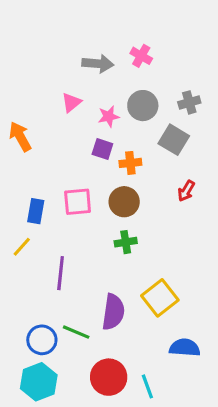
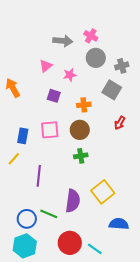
gray circle: (143, 106) -> (96, 58), moved
purple square: (102, 149) -> (54, 96), moved
cyan line: (147, 386) -> (95, 249), turned -35

